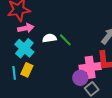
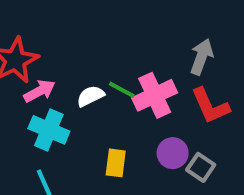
pink cross: (90, 67) -> (155, 95), moved
yellow rectangle: (27, 70) -> (116, 163), moved

